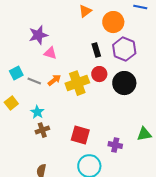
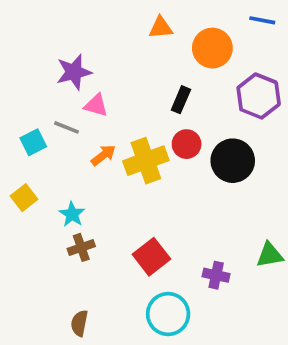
orange triangle: (85, 11) -> (161, 28), turned 32
purple hexagon: (124, 49) -> (259, 96), moved
black rectangle: (96, 50) -> (181, 100), turned 40
gray line: (34, 81) -> (66, 127), moved
red square: (80, 135) -> (151, 257), turned 36

